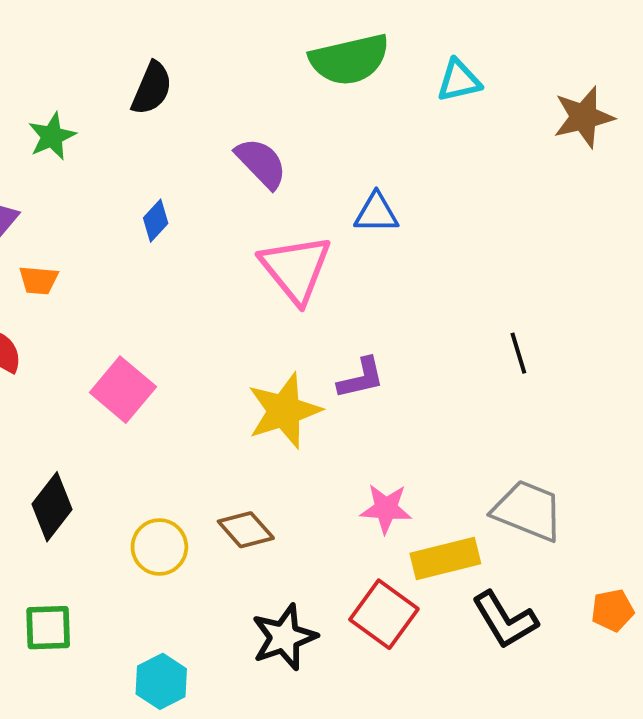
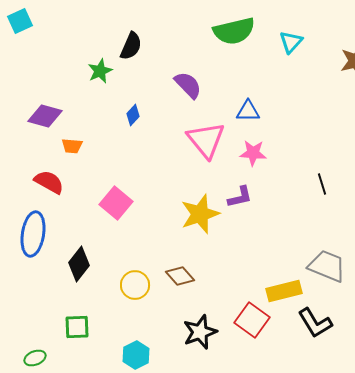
cyan triangle: (459, 81) -> (291, 42), turned -35
green star: (52, 136) -> (100, 71), moved
pink star: (386, 509) -> (253, 153), moved

